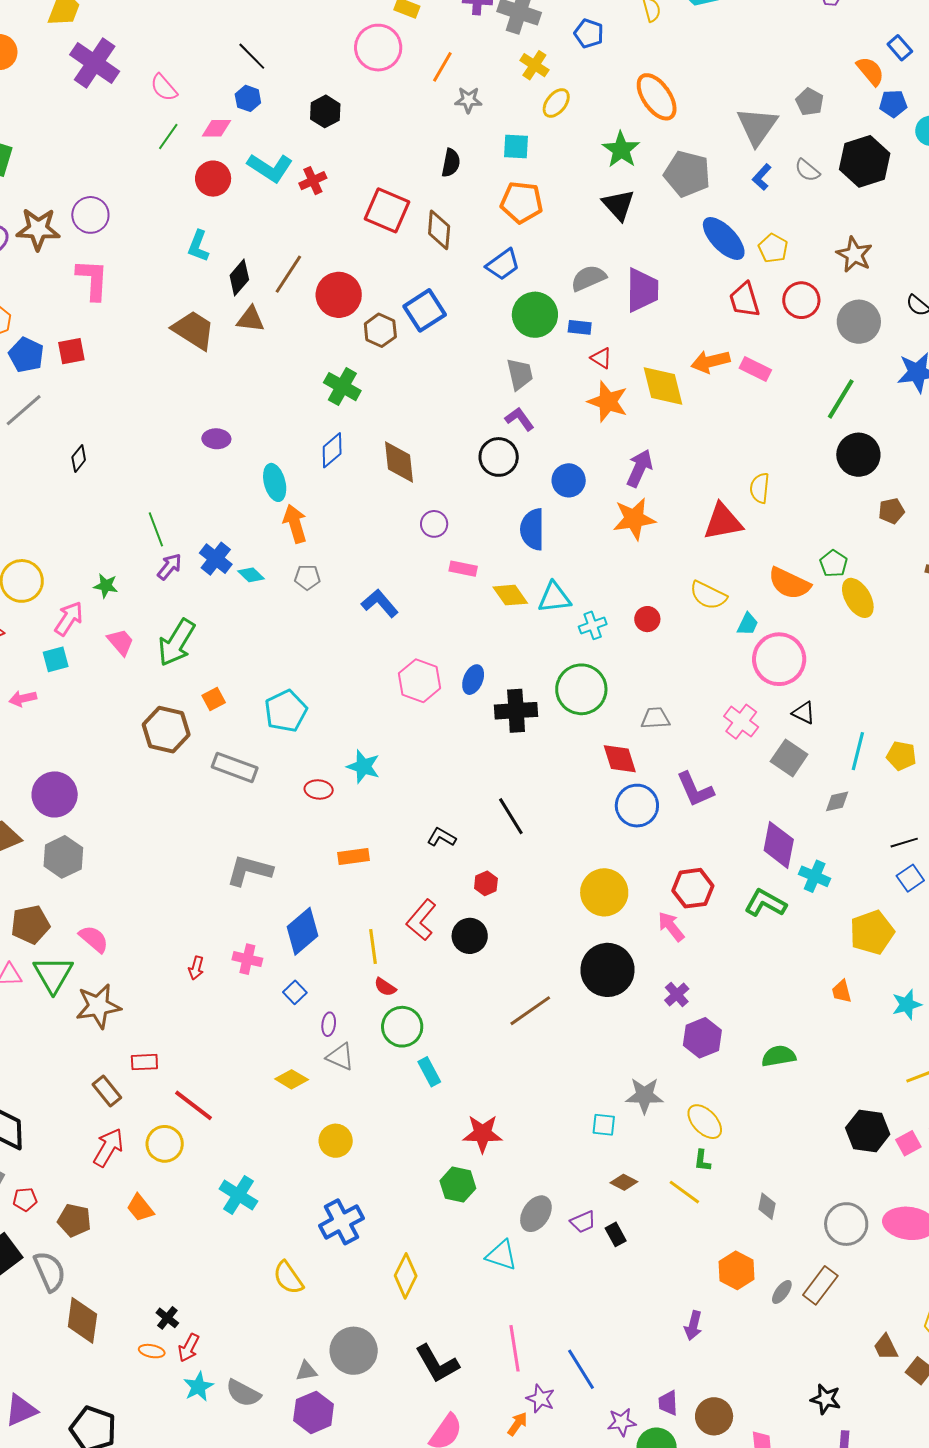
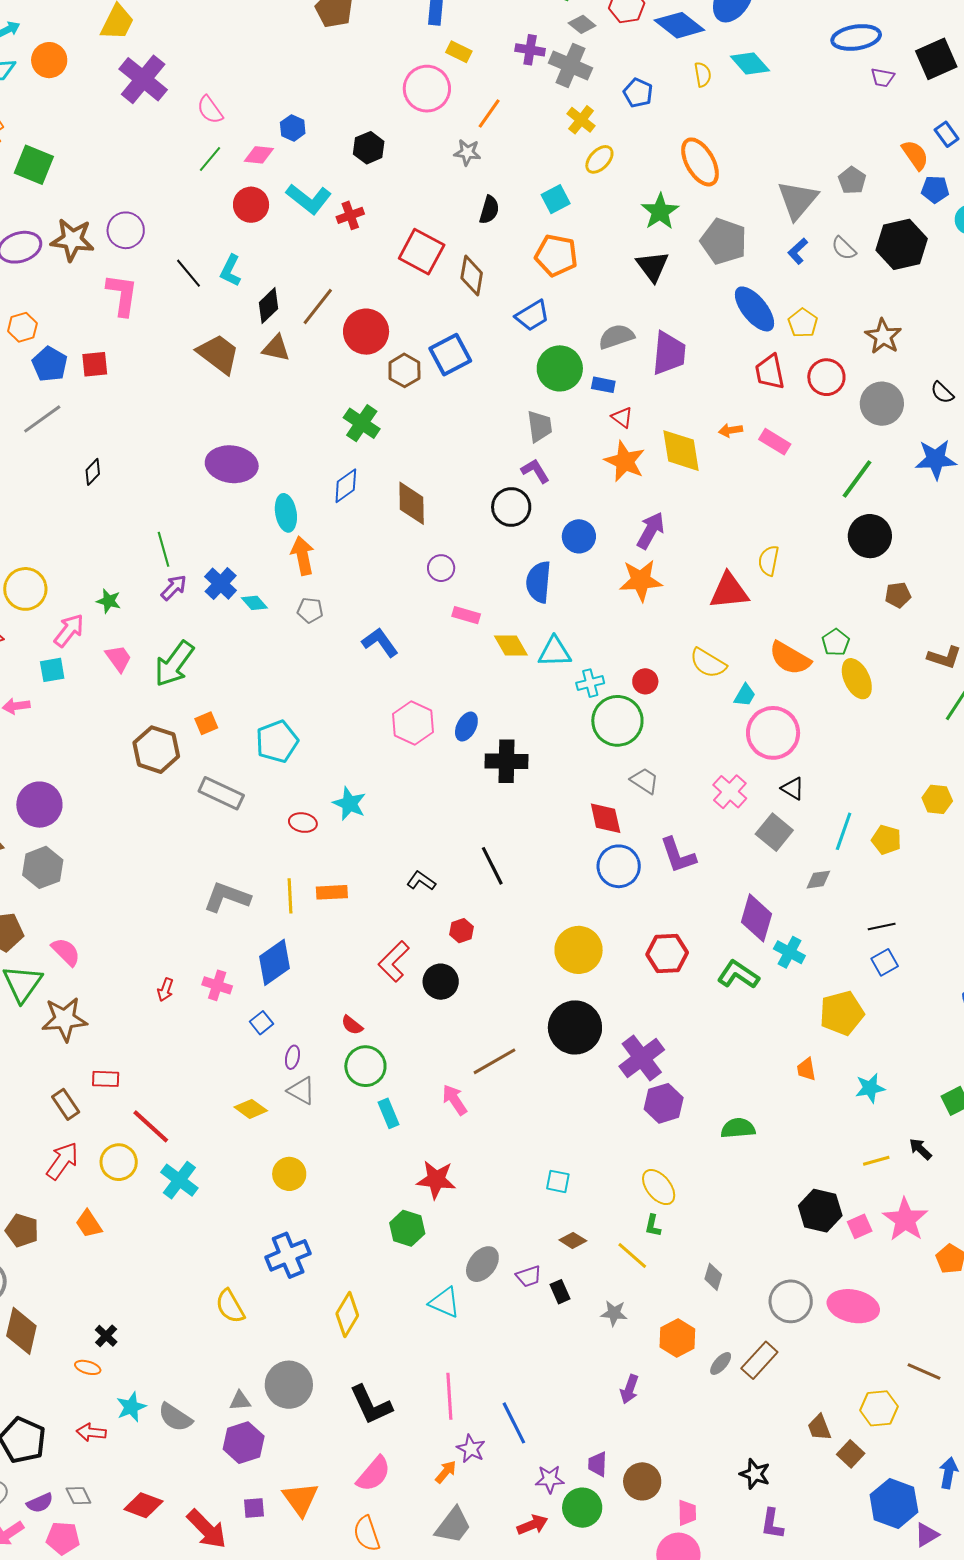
black line: (252, 56) -> (189, 273), moved
gray star: (468, 100) -> (467, 152), moved
cyan square: (516, 146) -> (556, 199), turned -36
orange arrow: (710, 362) -> (731, 430), size x0.6
purple ellipse: (216, 439) -> (232, 464), size x1.8
green circle: (581, 689) -> (617, 721), moved
gray trapezoid: (655, 718) -> (645, 781), turned 32
pink arrow: (671, 926) -> (455, 1100), moved
yellow line: (373, 946) -> (290, 896), moved
purple cross: (677, 995) -> (642, 1058), size x1.8
gray star: (644, 1095) -> (614, 1313), moved, size x0.7
cyan cross: (238, 1195) -> (179, 1180), moved
red arrow: (189, 1348) -> (91, 1432), moved, turned 64

